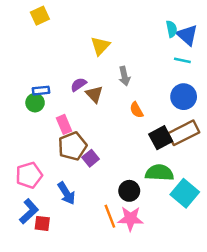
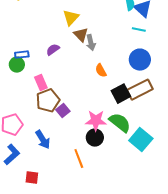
brown triangle: (94, 94) -> (81, 35), moved
green semicircle: (159, 173) -> (120, 123), turned 35
pink star: (130, 219) -> (96, 121), moved
red square: (42, 223) -> (32, 178), moved

